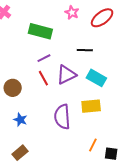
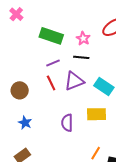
pink star: (72, 12) -> (83, 38), moved
black line: (85, 50) -> (81, 57), moved
purple semicircle: (62, 117) -> (67, 123), size x0.7

